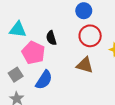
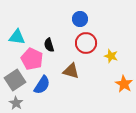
brown triangle: (85, 65) -> (71, 71), moved
gray square: (16, 75) -> (15, 80), size x1.5

